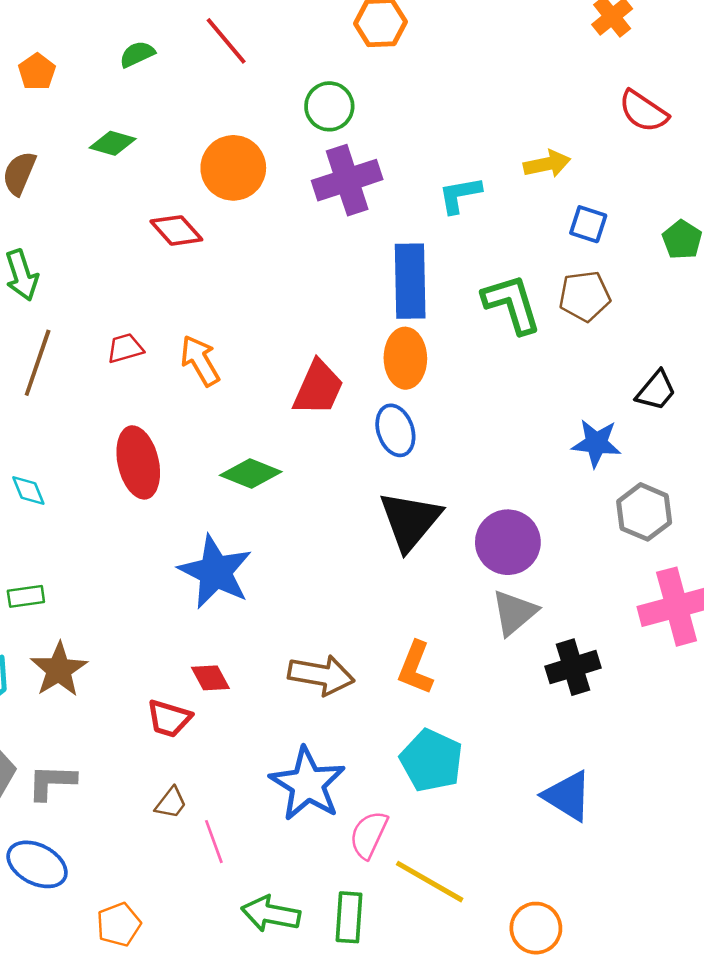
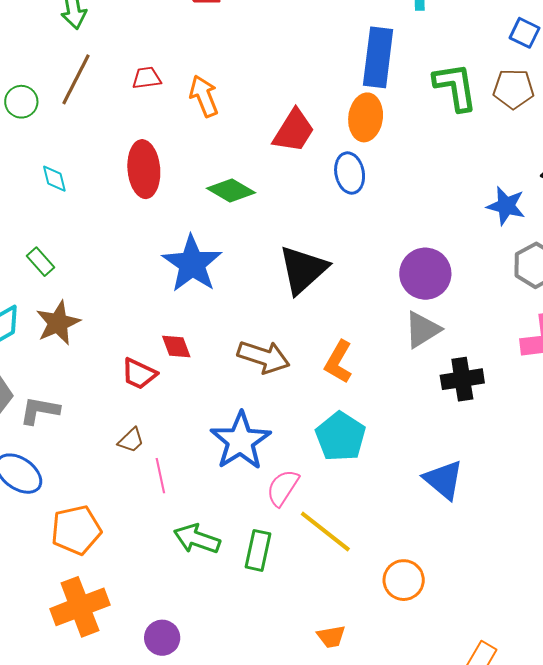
black triangle: (410, 521) -> (303, 270), moved
green rectangle: (26, 596) -> (40, 262), turned 48
orange pentagon: (119, 924) -> (76, 530), size x1.4

